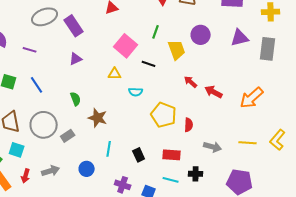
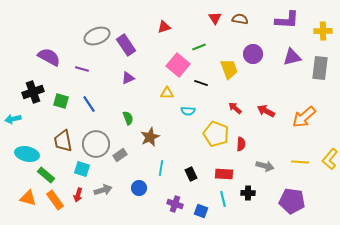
green line: (156, 32) -> (199, 47), moved, turned 48
red arrow: (191, 82) -> (235, 108), moved
brown star: (98, 118) -> (150, 137), turned 30
cyan square: (17, 150) -> (82, 169), moved
cyan line: (171, 180) -> (223, 199), turned 63

